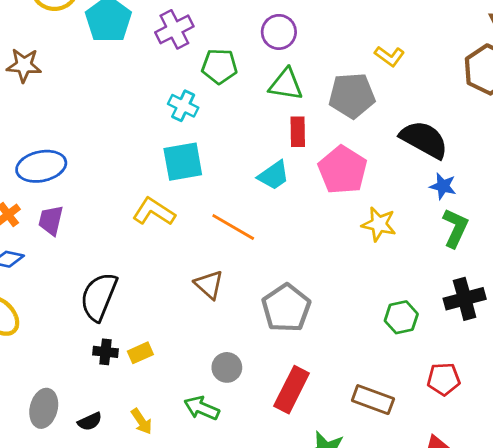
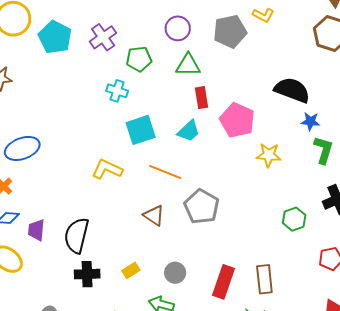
yellow L-shape: (390, 56) -> (263, 15), moved
gray pentagon: (352, 96) -> (230, 31), moved
cyan square: (183, 162) -> (141, 130), moved
purple trapezoid: (51, 220) -> (36, 230), moved
gray pentagon: (286, 308) -> (202, 207), moved
black cross: (106, 352) -> (87, 274), size x1.4
yellow rectangle: (140, 353) -> (131, 270), moved
brown rectangle: (373, 400) -> (264, 279), moved, turned 72

